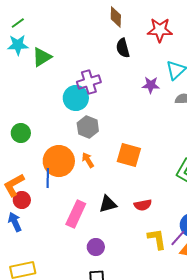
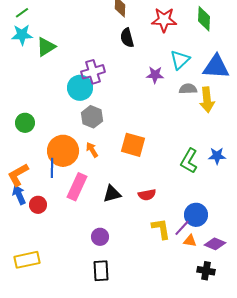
red circle: (22, 200) -> (38, 205), moved
pink rectangle: (76, 214) -> (77, 187), moved
blue arrow: (15, 222) -> (19, 195), moved

